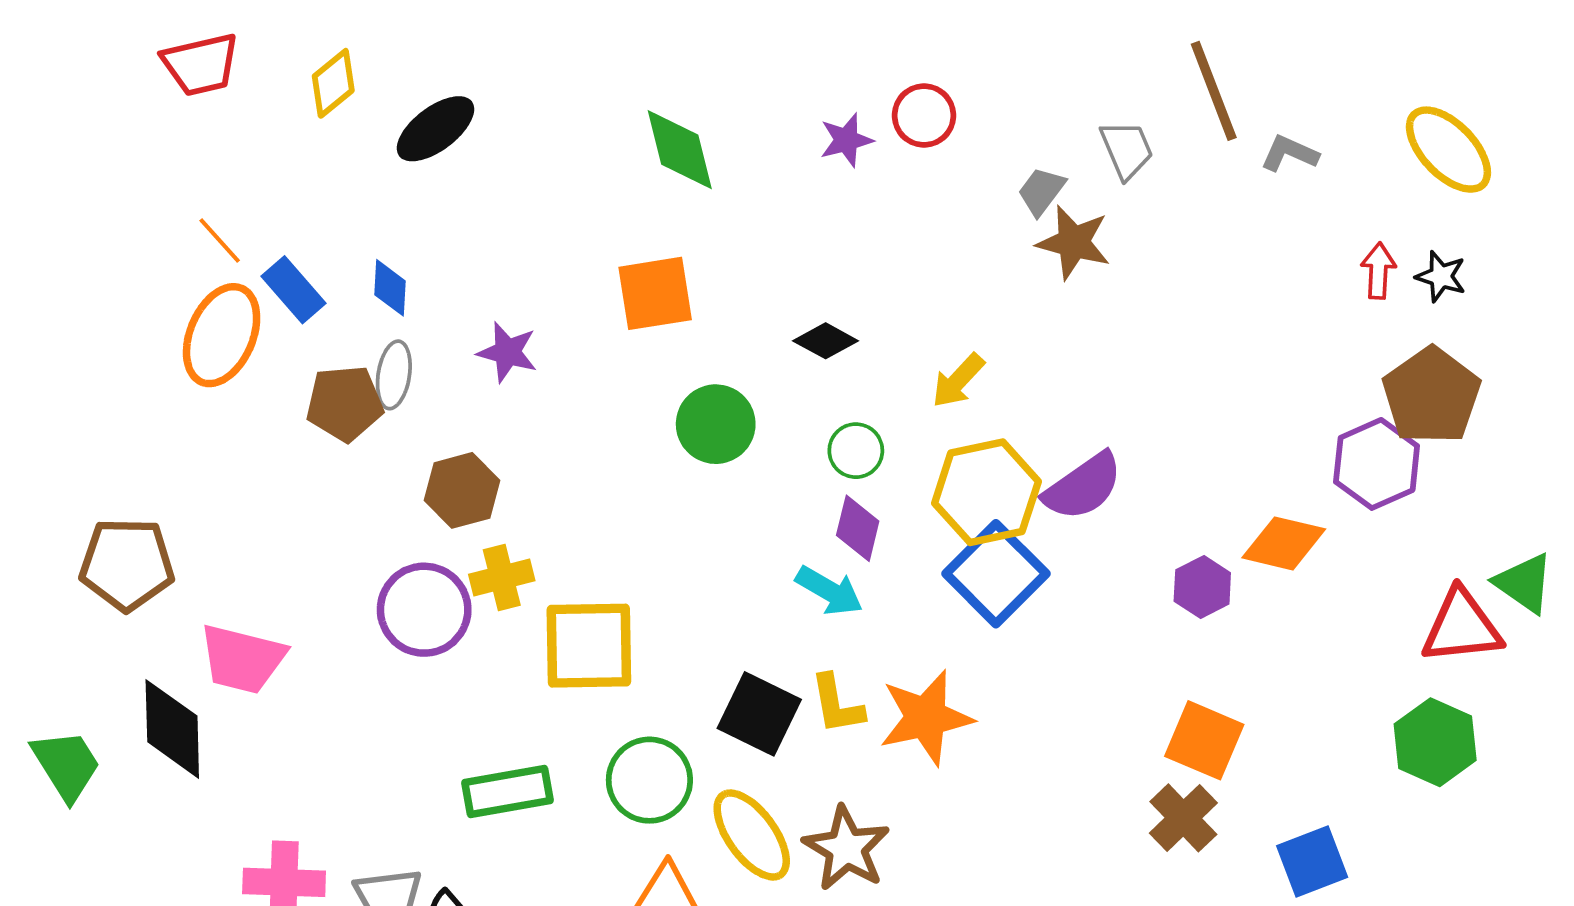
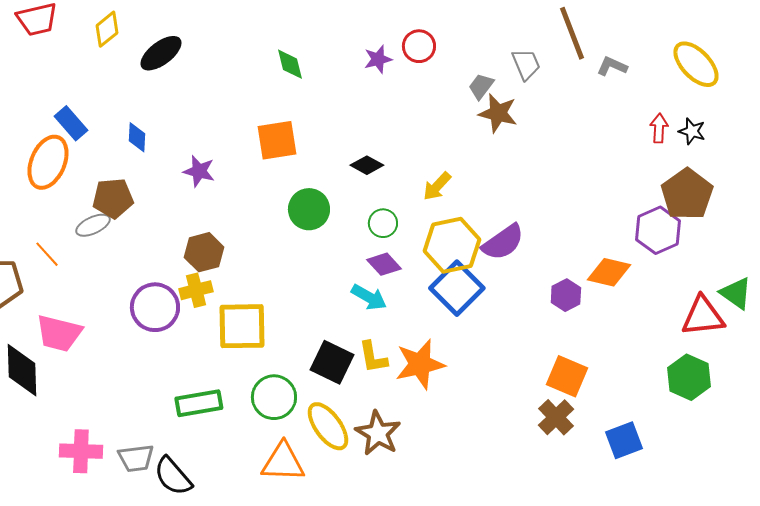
green diamond: (680, 150) -> (290, 64), size x0.7
orange line: (220, 240) -> (47, 254), moved
blue rectangle: (293, 290) -> (71, 123), moved
gray ellipse: (394, 375) -> (93, 225), moved, turned 56
brown hexagon: (462, 490) -> (204, 252), moved
purple diamond: (858, 528) -> (384, 264), turned -56

